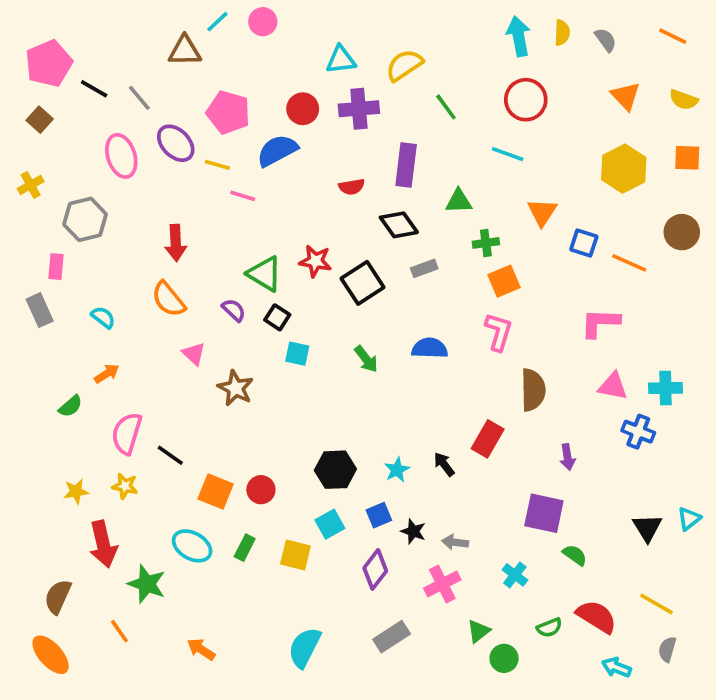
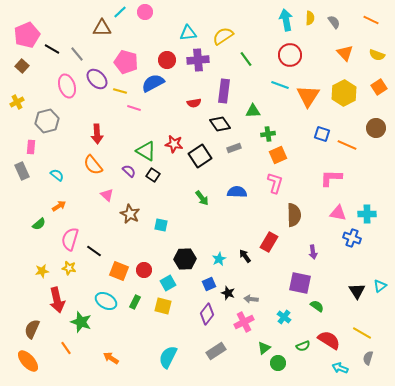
orange square: (687, 158) -> (379, 87), turned -35
orange triangle: (542, 212) -> (308, 96), moved, size x1.4
cyan square: (297, 354) -> (161, 225), moved
cyan square: (330, 524) -> (168, 283), moved

